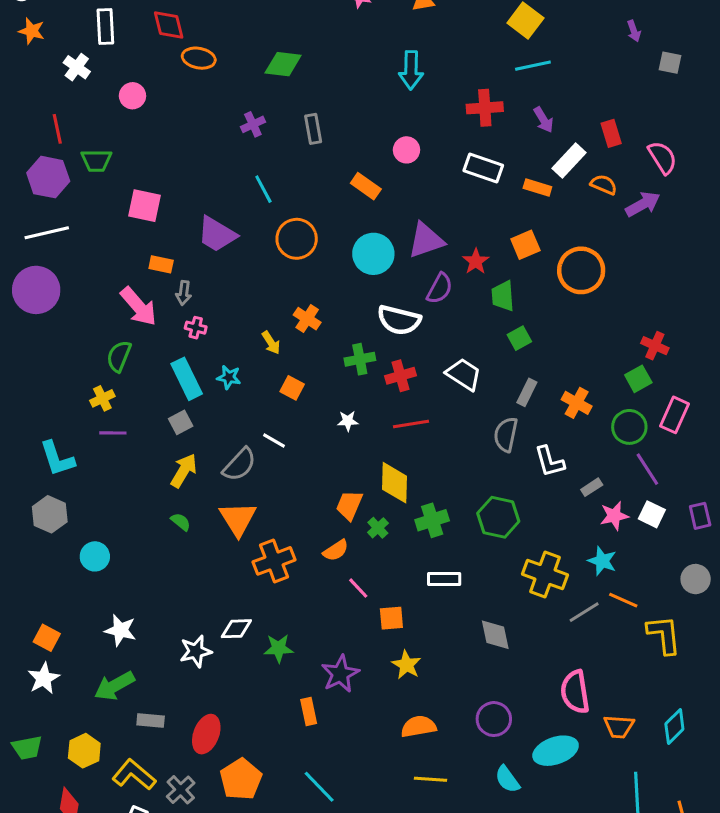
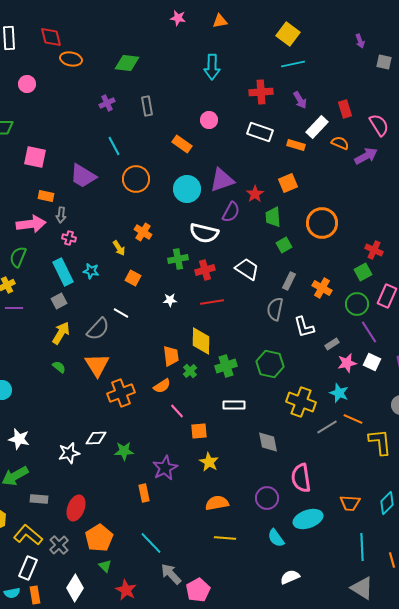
orange circle: (581, 270) -> (322, 223), moved
pink arrow: (139, 307) -> (31, 224), turned -56
orange trapezoid: (349, 505) -> (171, 356), turned 150
pink semicircle: (575, 692) -> (301, 478), moved

